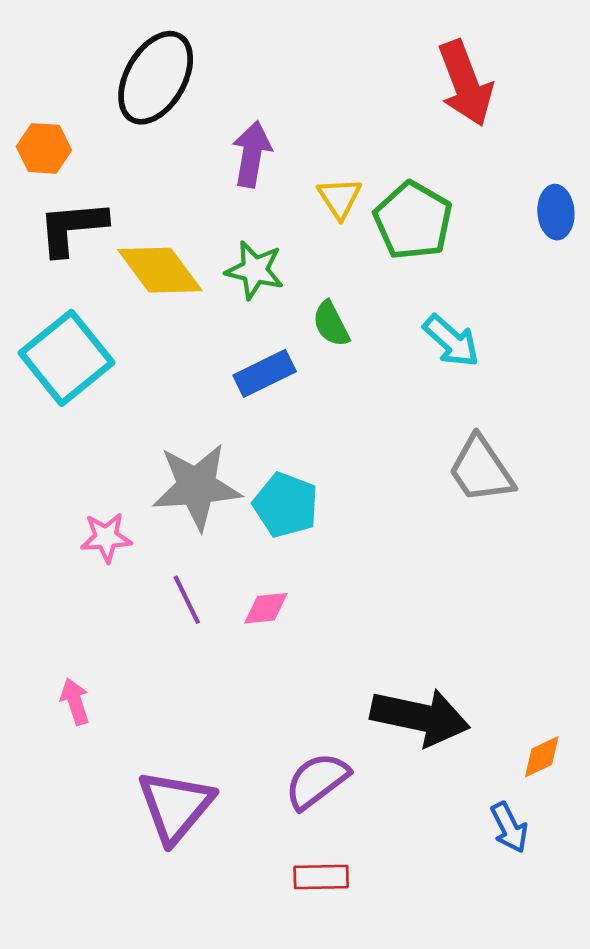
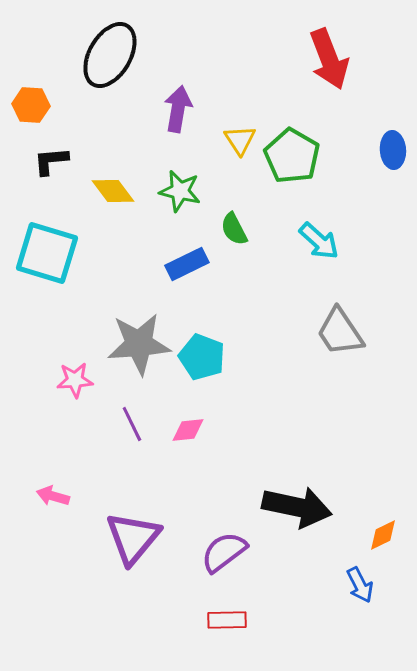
black L-shape: (72, 228) -> (51, 161), size x0.7
yellow diamond: (160, 270) -> (113, 191), size x0.7
cyan square: (66, 358) -> (47, 253), turned -34
pink arrow: (75, 702) -> (53, 496), turned -56
purple triangle: (175, 806) -> (133, 538), moved

